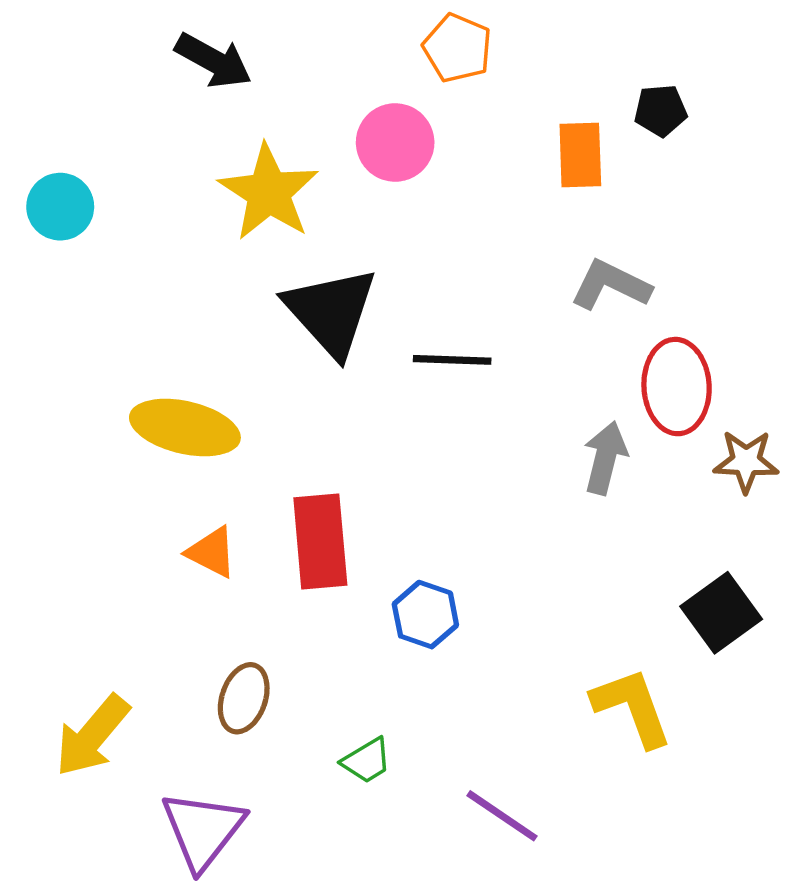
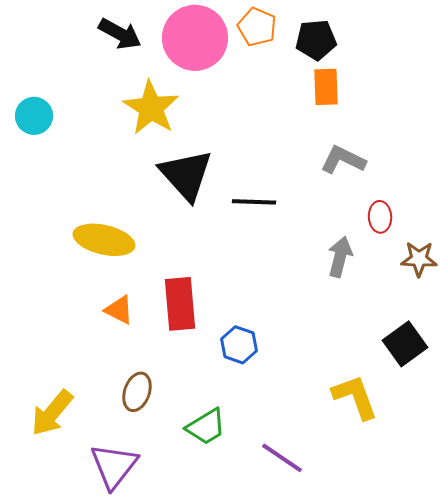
black pentagon: (661, 110) -> (316, 40), moved, size x1.4
pink circle: (395, 143) -> (195, 38), moved, size x1.5
red ellipse: (677, 387) -> (380, 217), size x0.6
green trapezoid: (367, 761) -> (206, 427), size x1.4

